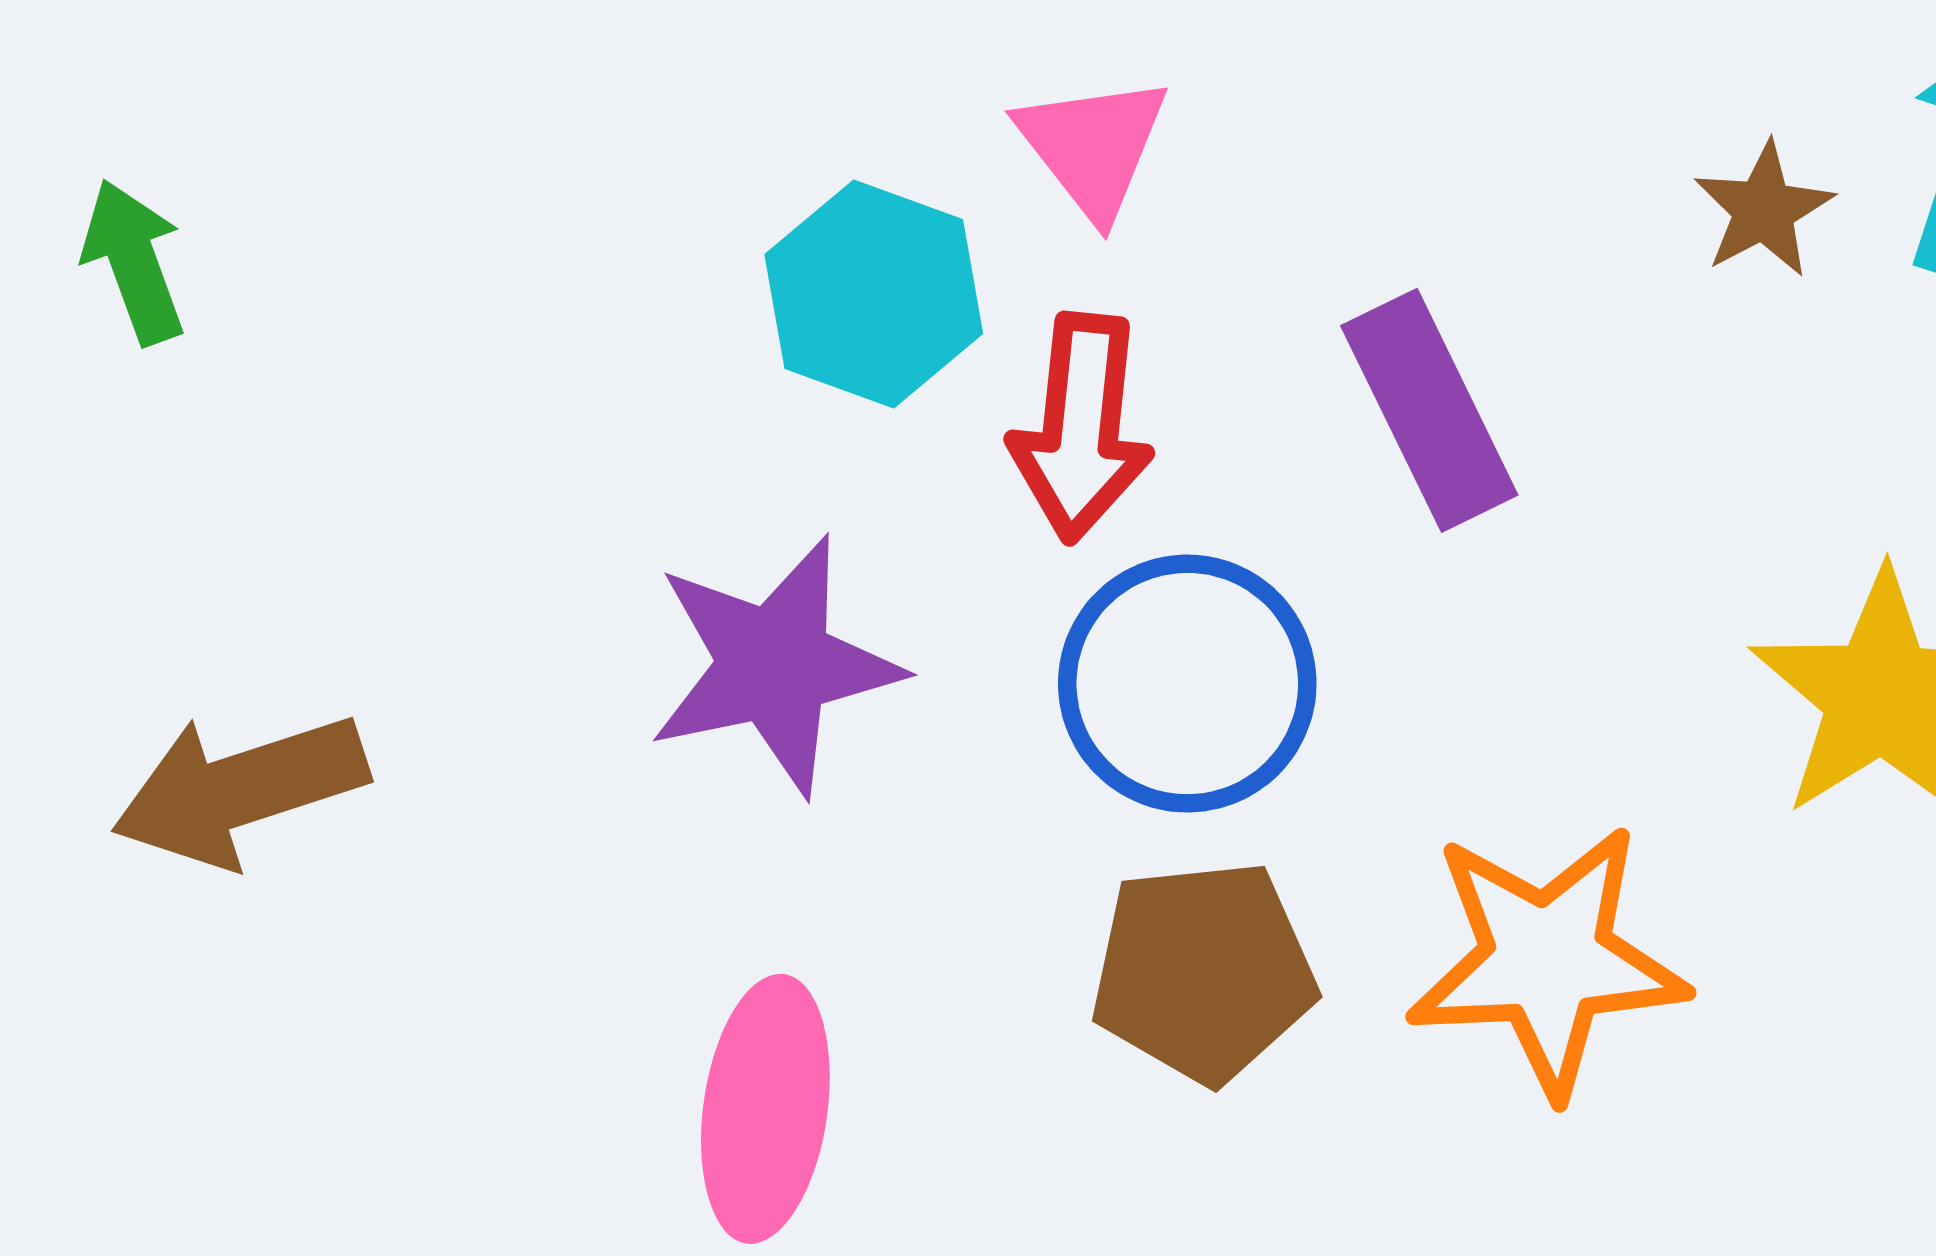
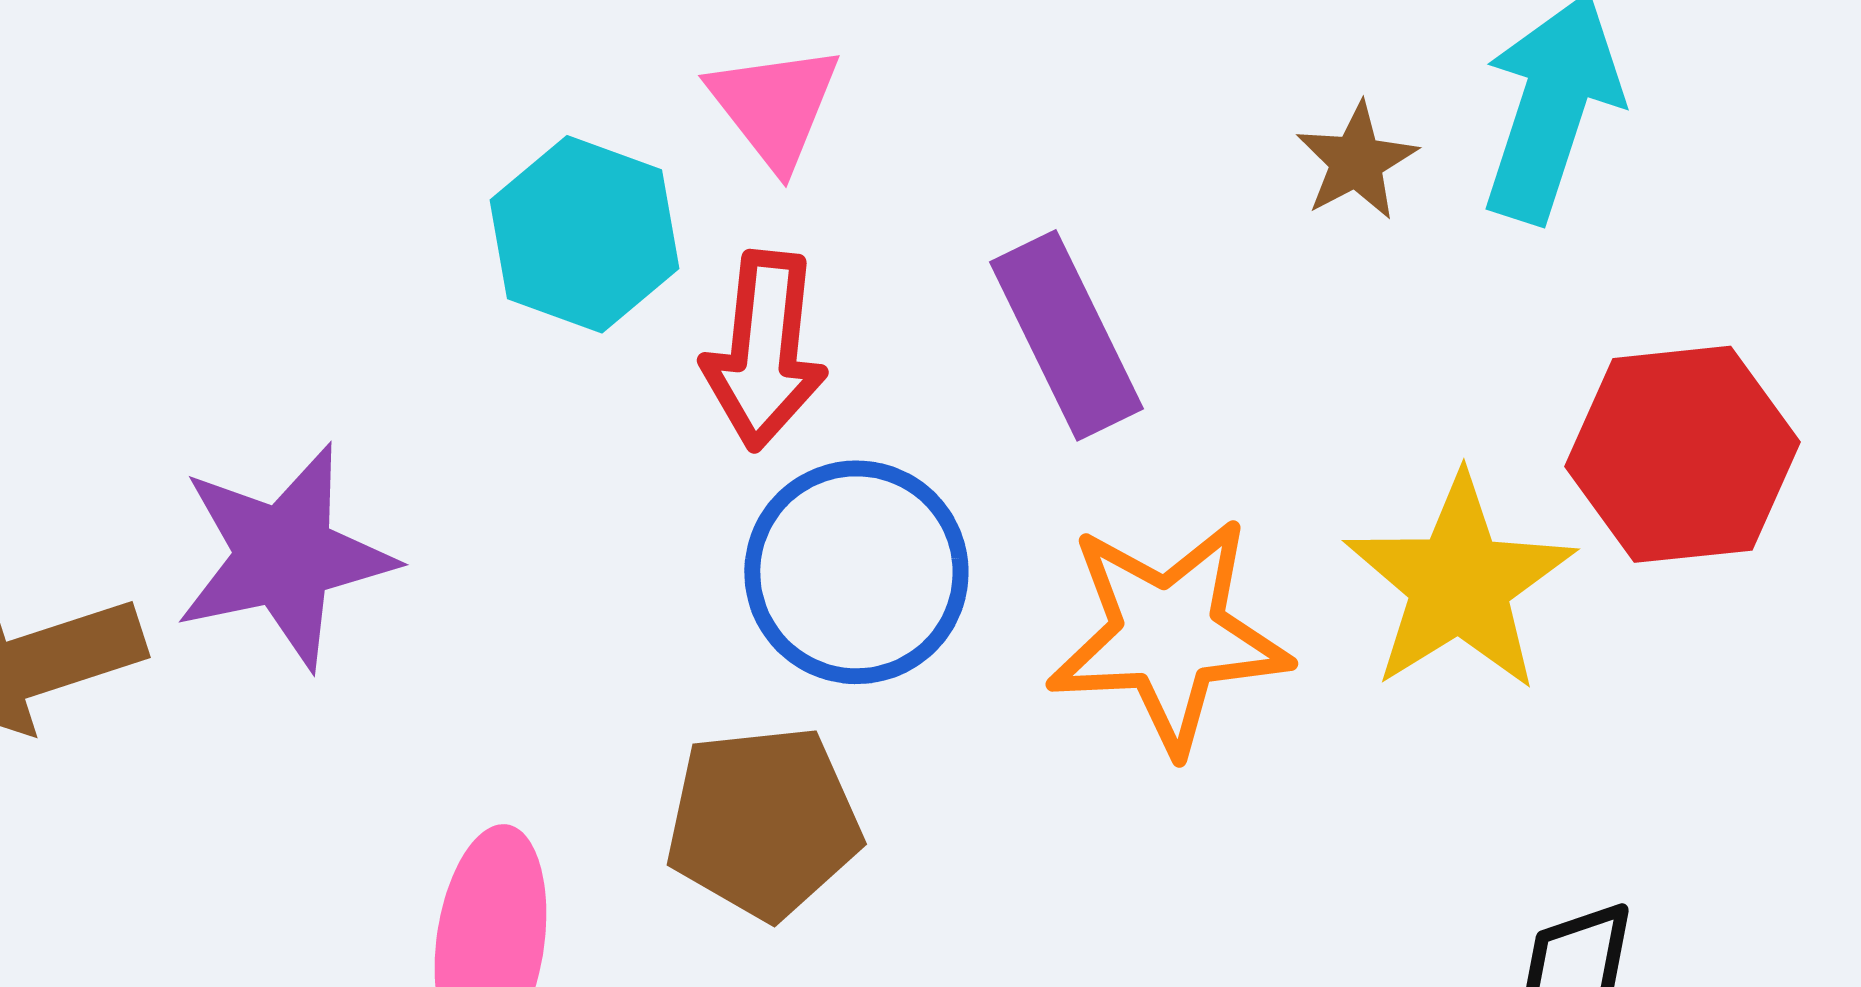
purple star: (775, 665) -> (284, 556), moved
orange star: (1547, 960) -> (1168, 635), moved
brown pentagon: (1203, 972) -> (763, 822), moved

